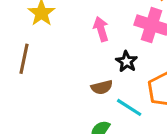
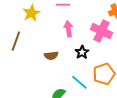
brown semicircle: (102, 87) -> (51, 56), moved

